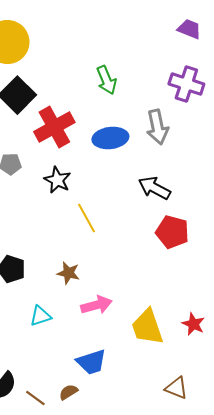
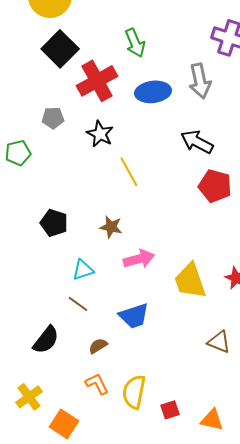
green arrow: (106, 80) -> (135, 43), moved
brown semicircle: (68, 392) -> (98, 346), moved
brown line: (35, 398) -> (78, 304), moved

